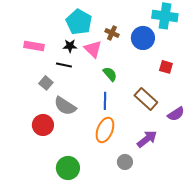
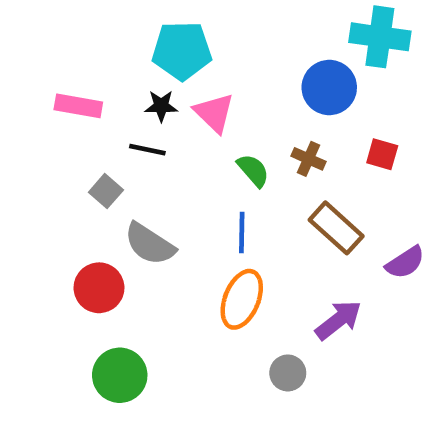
cyan pentagon: (79, 22) -> (182, 51), turned -30
brown cross: (112, 33) -> (308, 159), moved
green circle: (68, 168) -> (120, 375), moved

